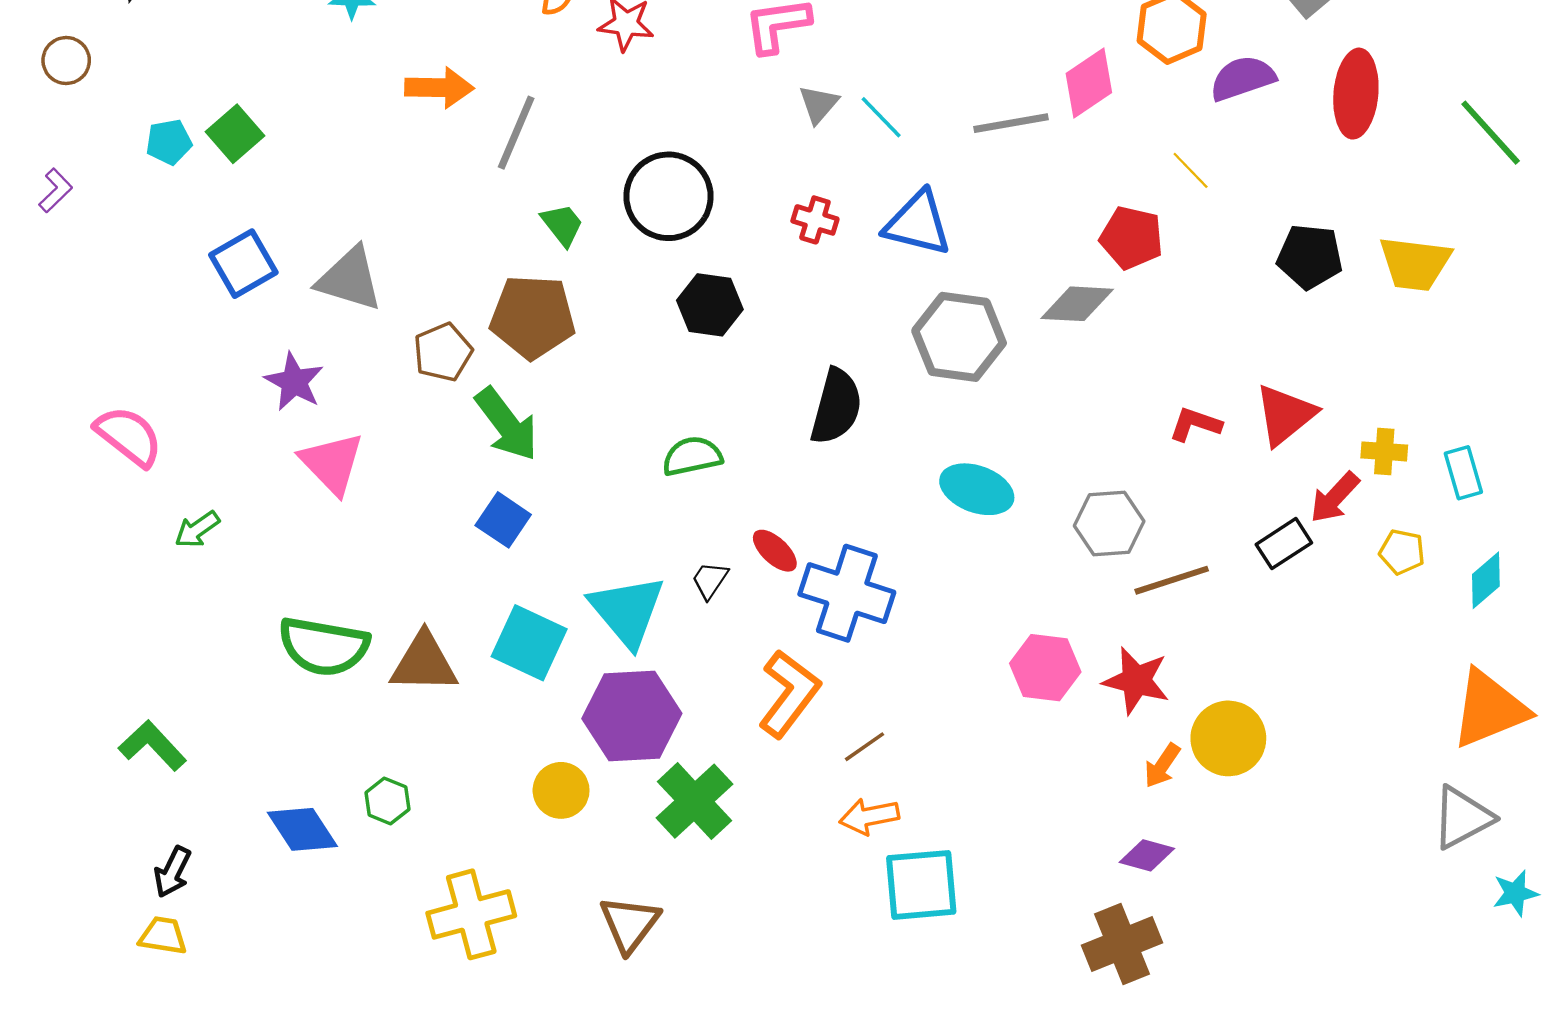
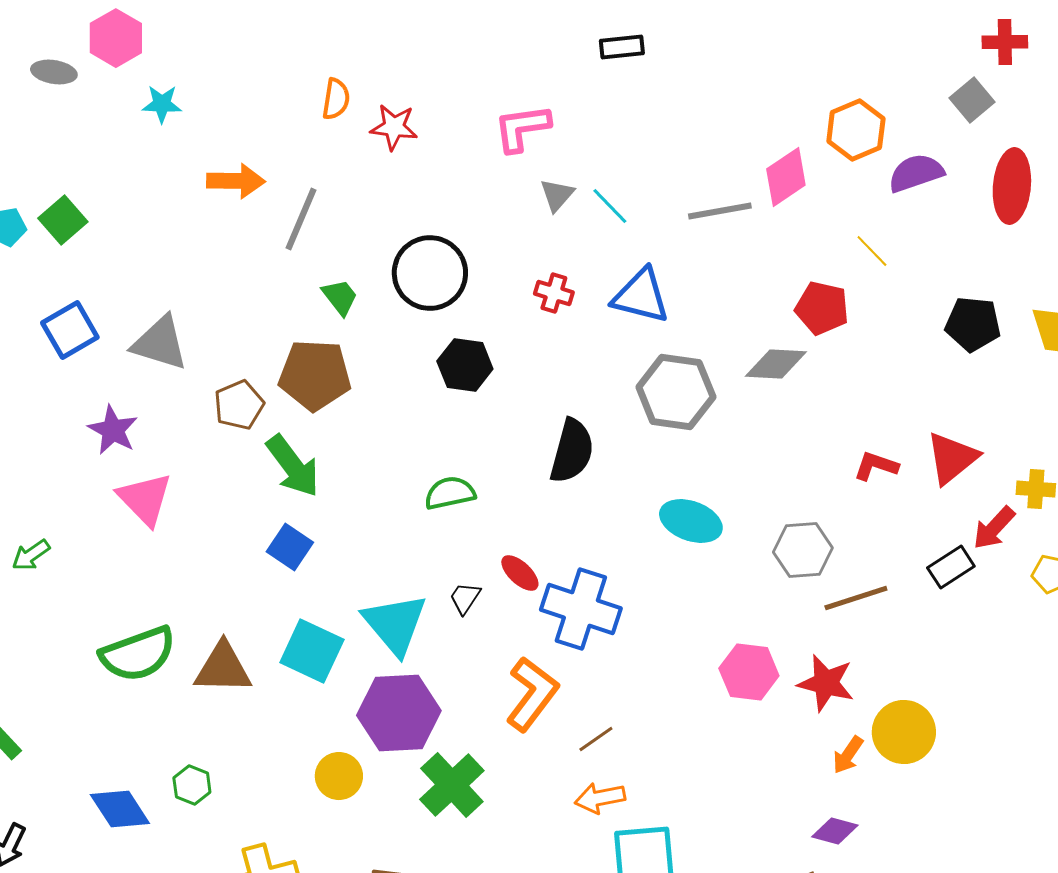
green semicircle: (324, 646) -> (138, 654), turned -30

